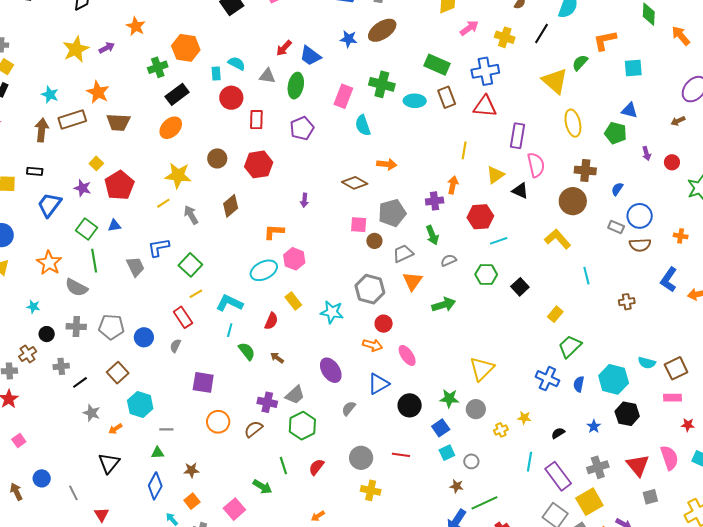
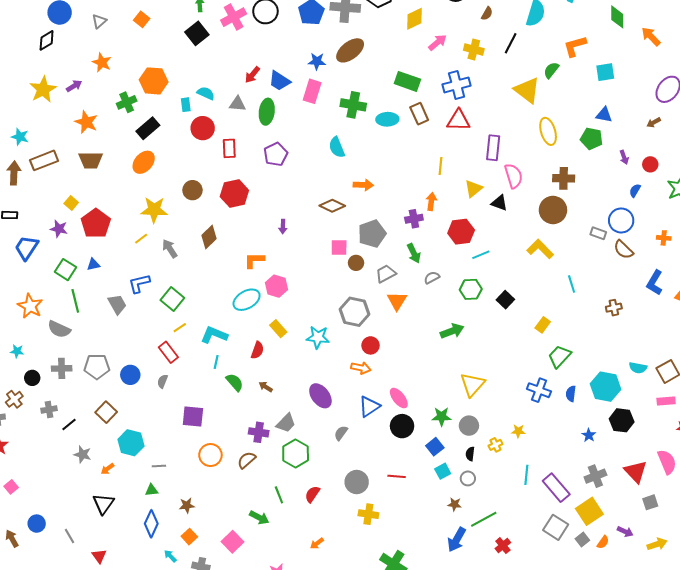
orange star: (98, 92) -> (86, 122), moved
pink rectangle: (343, 96) -> (312, 91), moved
blue semicircle: (617, 189) -> (635, 190), moved
brown semicircle: (640, 245) -> (623, 250), turned 50
green arrow: (444, 305) -> (452, 331), moved
pink ellipse: (407, 355) -> (399, 398), moved
black semicircle: (558, 433) -> (470, 454), moved, turned -48

